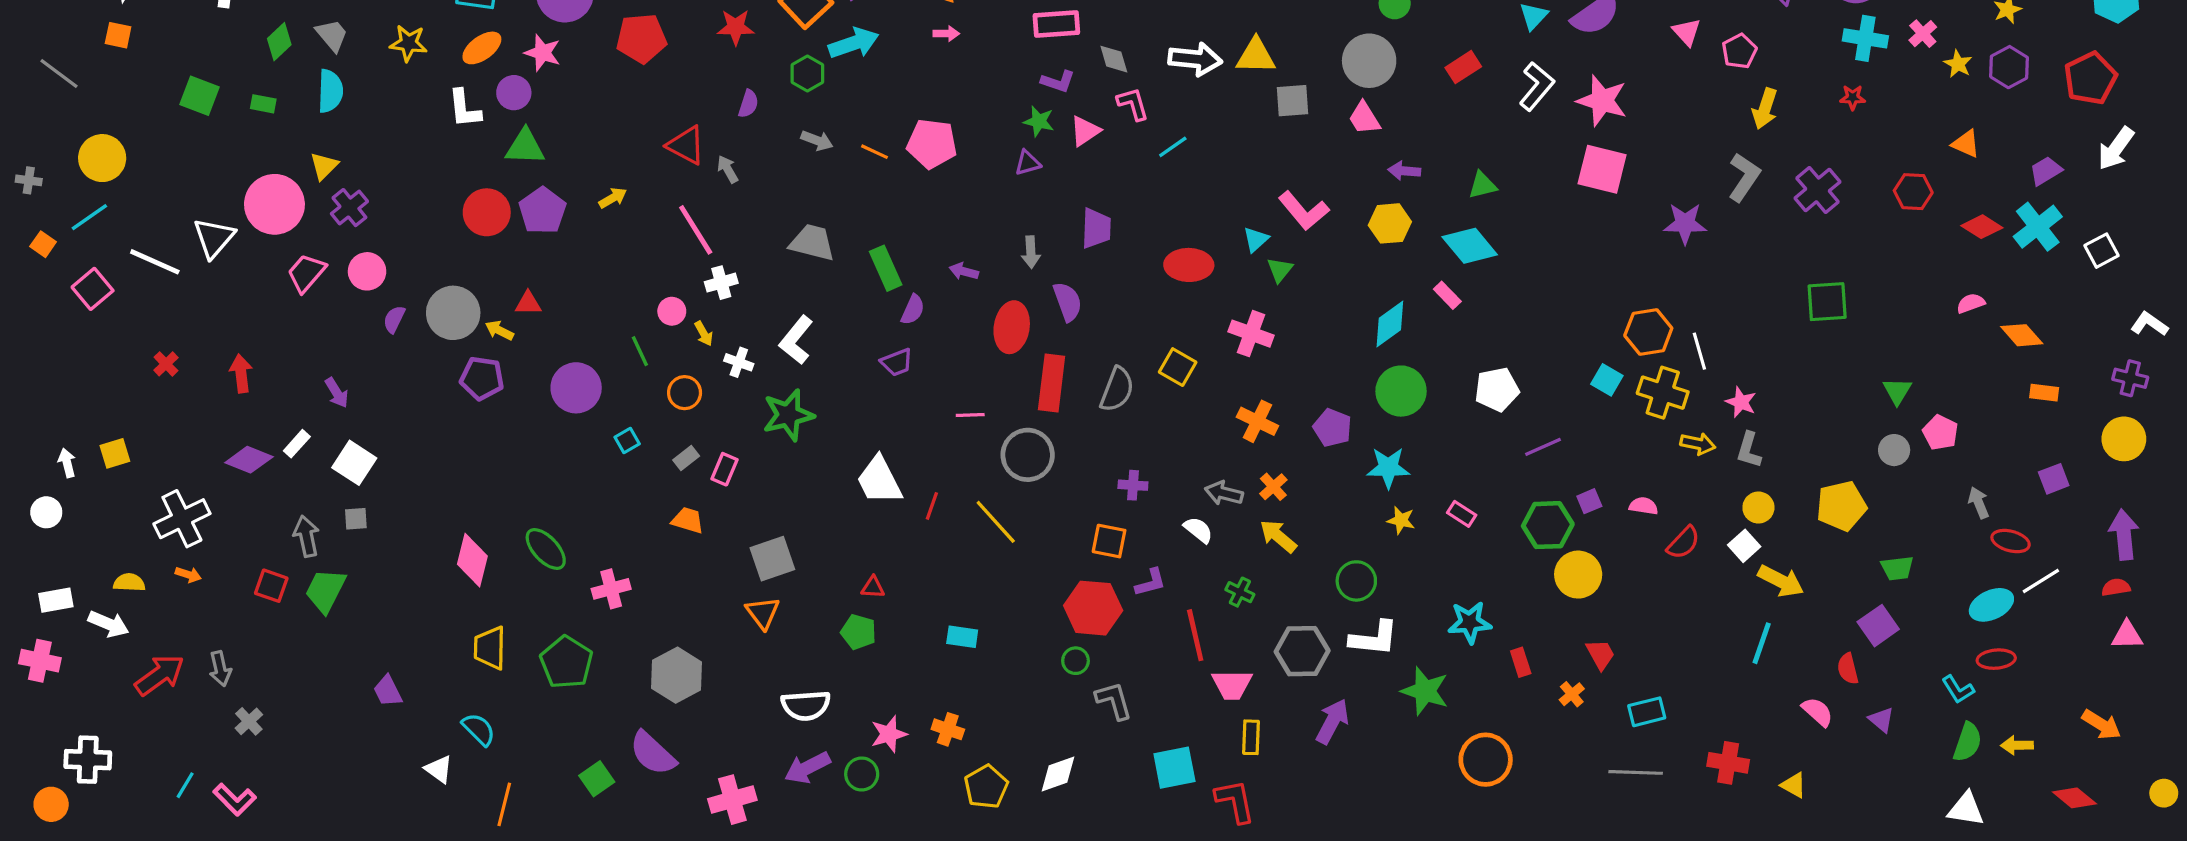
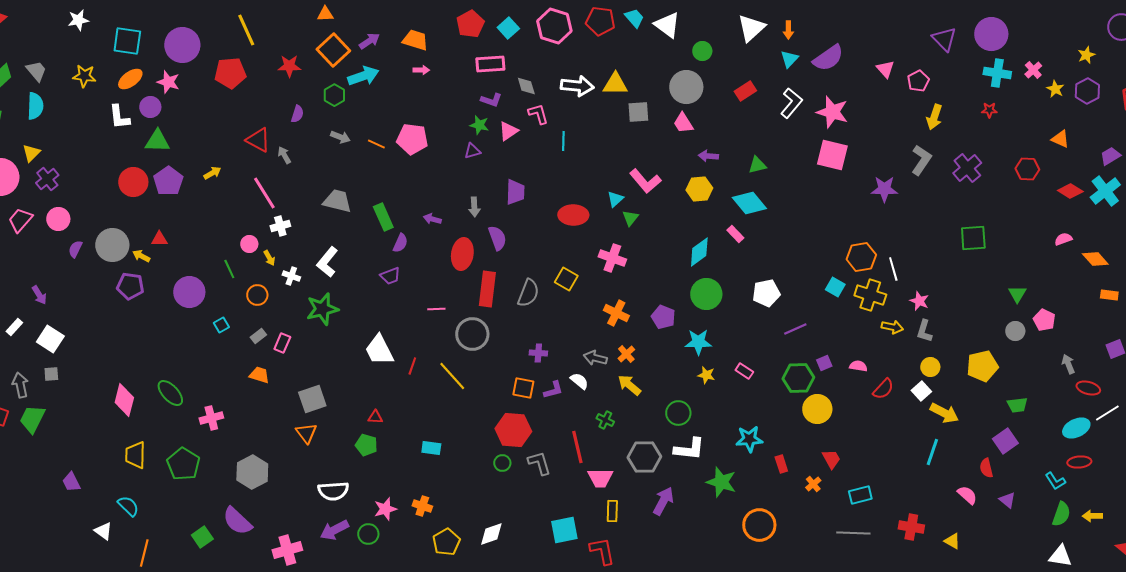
cyan line: (1173, 147) -> (563, 141), turned -54
purple L-shape: (1150, 583) -> (553, 390), moved
gray L-shape: (1114, 701) -> (539, 463), moved

